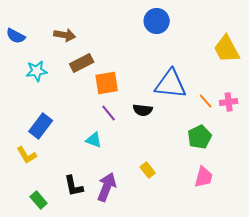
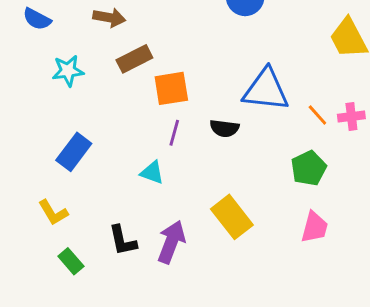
purple line: (109, 113) -> (174, 133), turned 54
yellow L-shape: (27, 155) -> (53, 212), moved
yellow rectangle: (148, 170) -> (232, 217), size x1.8

